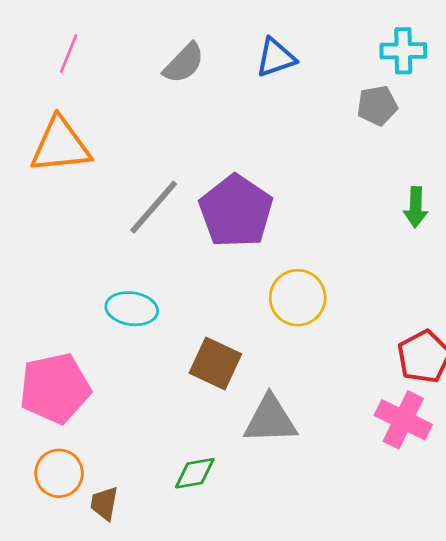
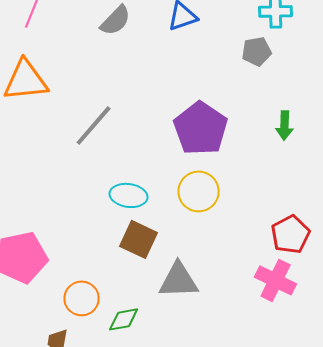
purple pentagon: (236, 211) -> (201, 128), moved
cyan ellipse: (132, 309) -> (129, 195), moved
orange circle: (59, 473) -> (82, 298), moved

